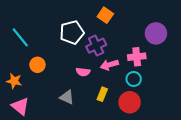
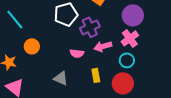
purple circle: (156, 33) -> (133, 15), moved
pink cross: (137, 57) -> (130, 38), turned -30
yellow rectangle: (102, 94) -> (96, 75), turned -32

